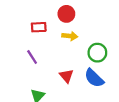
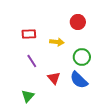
red circle: (66, 14) -> (78, 22), moved
purple line: (32, 57) -> (32, 61), moved

